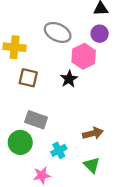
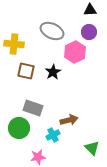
black star: (69, 79) -> (53, 72), moved
brown arrow: (93, 133) -> (69, 120), moved
green triangle: (92, 165) -> (92, 148), moved

